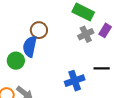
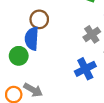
gray cross: (86, 34) -> (92, 34), moved

